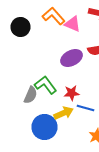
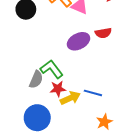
red star: (72, 93) -> (58, 89), moved
blue circle: (44, 127) -> (37, 118), moved

